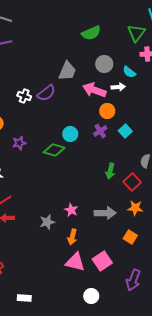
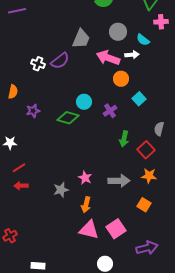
purple cross: (100, 131) -> (110, 111), moved
purple arrow: (133, 280) -> (147, 248), turned -125

